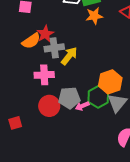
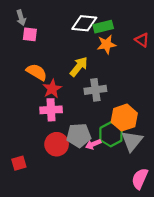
red star: (45, 34) -> (52, 89), moved
orange semicircle: (31, 41) -> (37, 72), turned -114
gray cross: (54, 48) -> (95, 90), moved
yellow arrow: (69, 56) -> (79, 67), moved

